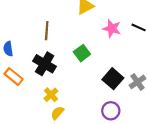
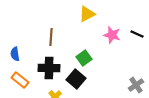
black cross: (45, 64) -> (49, 68), turned -30
black square: (113, 79) -> (76, 79), moved

